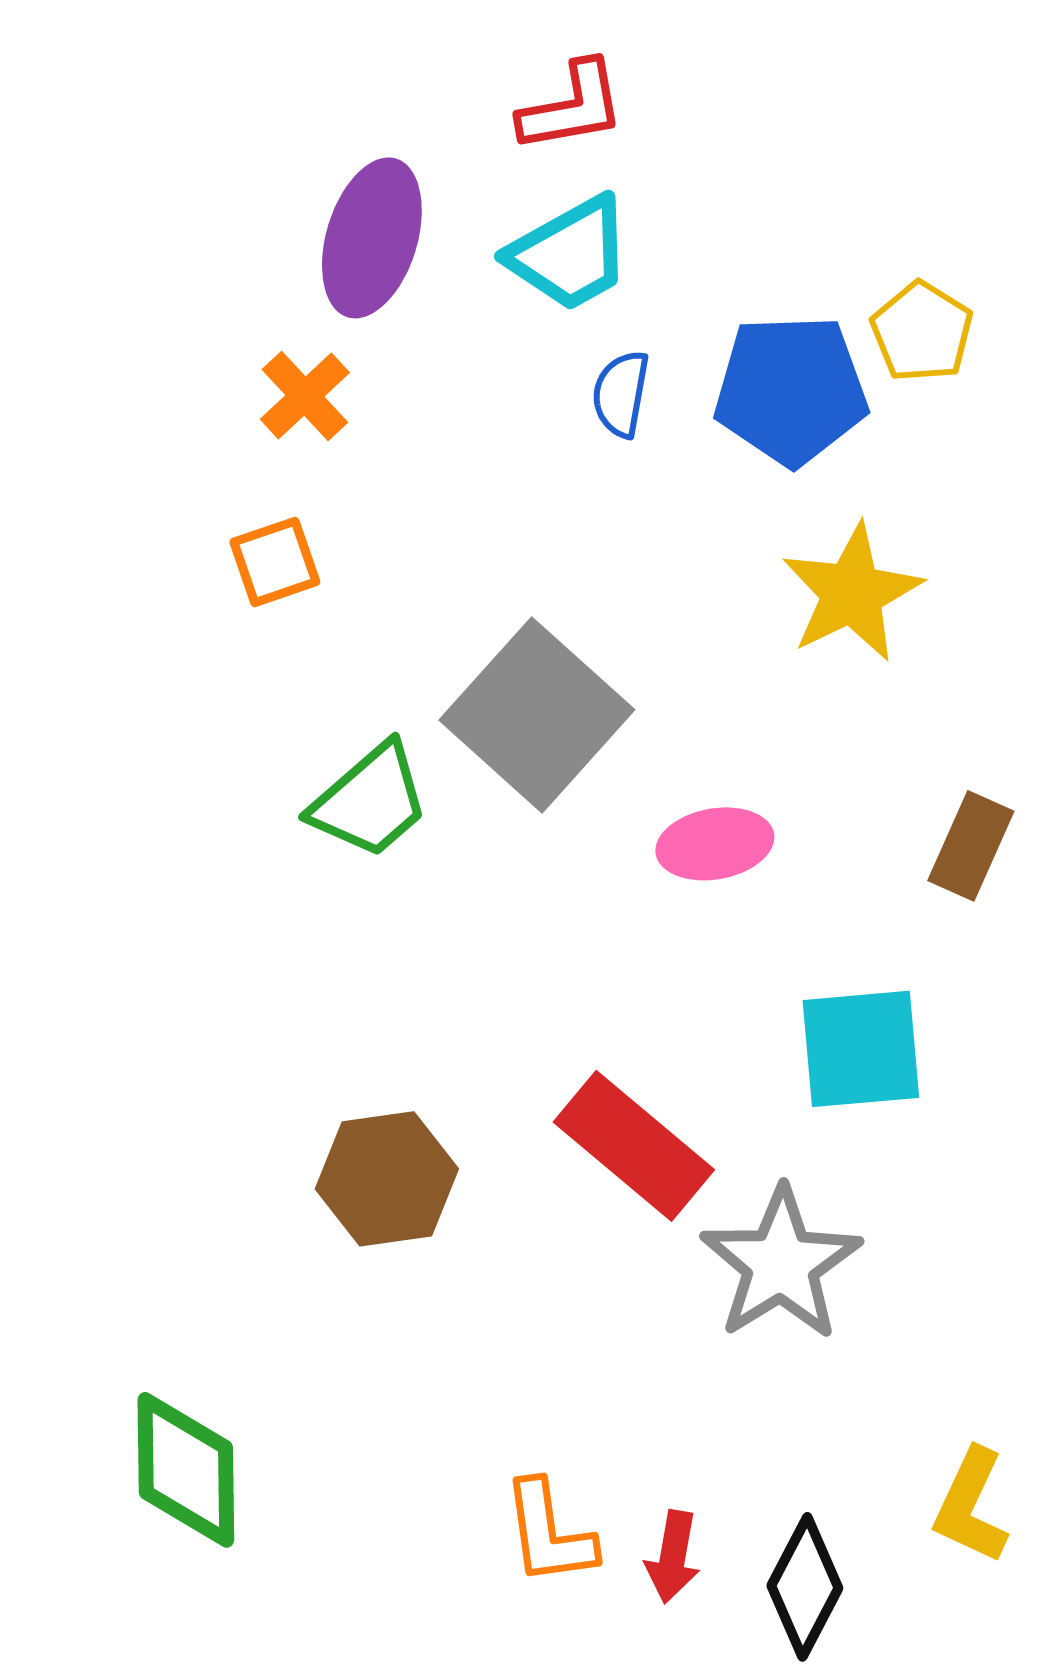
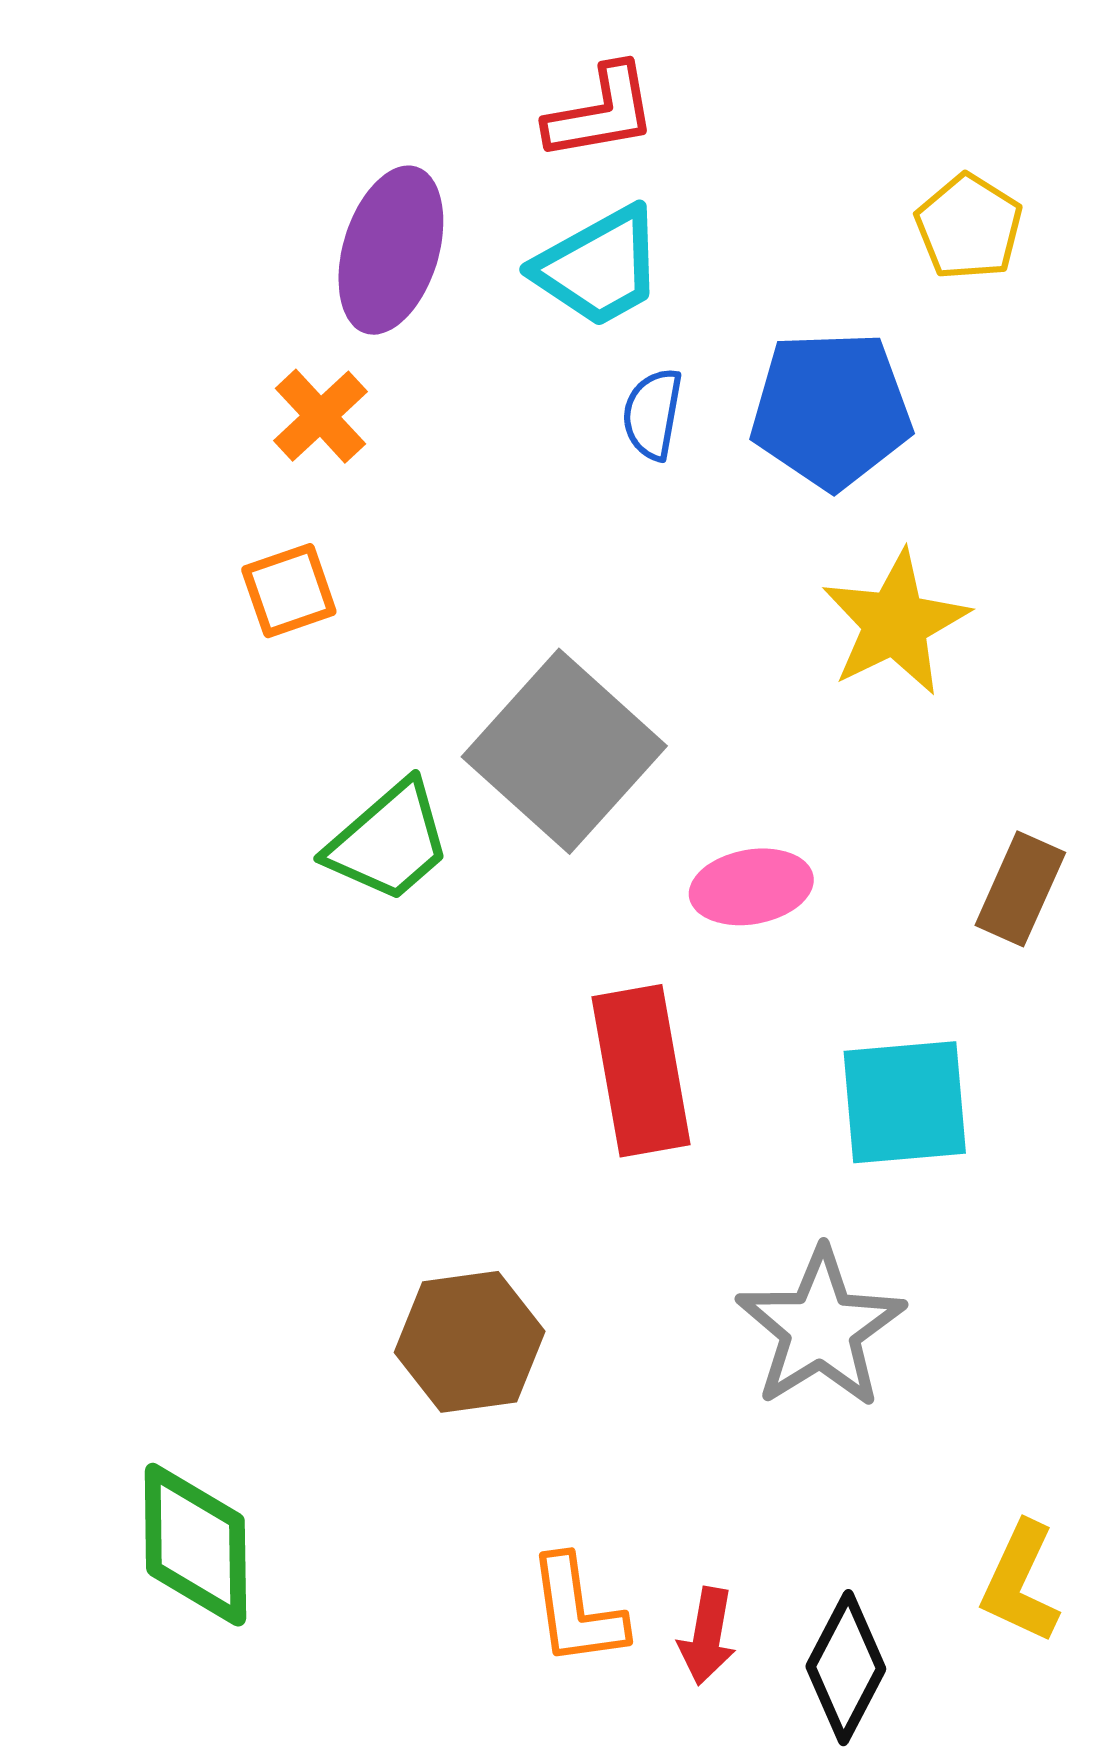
yellow pentagon: (922, 332) -> (969, 227), moved
red rectangle: (634, 1146) -> (641, 1071), moved, turned 40
brown hexagon: (387, 1179) -> (470, 1342), moved

